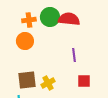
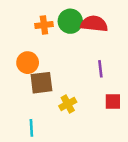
orange circle: (25, 41) -> (28, 63), moved
brown square: (27, 80) -> (41, 83), moved

